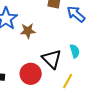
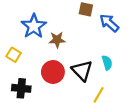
red circle: (31, 74) -> (53, 72), moved

